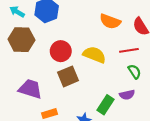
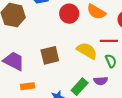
red circle: (61, 51) -> (69, 14), moved
yellow semicircle: (94, 55) -> (87, 51), moved

